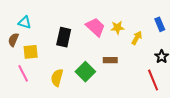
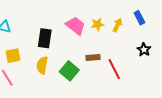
yellow arrow: (137, 38) -> (118, 25), moved
yellow semicircle: (57, 78) -> (42, 65), moved
red line: (153, 80) -> (114, 69), moved

